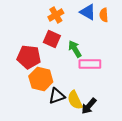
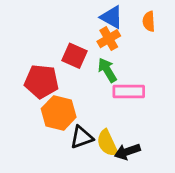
blue triangle: (88, 12) -> (112, 17), moved
orange cross: (56, 15) -> (109, 39), moved
black arrow: (89, 106) -> (127, 152), turned 30

